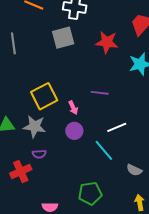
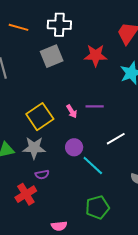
pink arrow: (73, 108) -> (72, 111), moved
cyan line: (104, 150) -> (93, 166), moved

